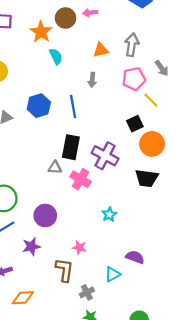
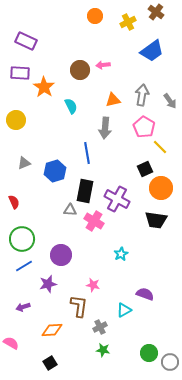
orange star: (41, 32) -> (44, 87), moved
gray arrow: (162, 68) -> (170, 101), moved
pink pentagon: (134, 79) -> (144, 127), turned -30
gray arrow: (92, 80) -> (105, 128), size x1.5
blue hexagon: (39, 106) -> (55, 171), moved
orange diamond: (23, 298) -> (52, 330), moved

